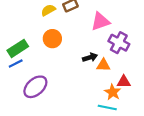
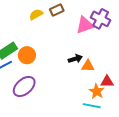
orange circle: (52, 39) -> (27, 55), moved
purple cross: (119, 43) -> (101, 19), moved

